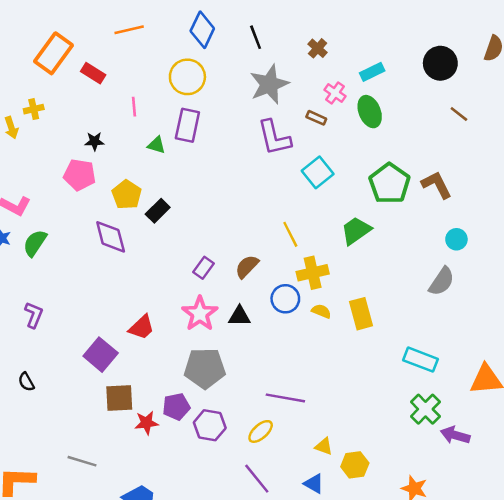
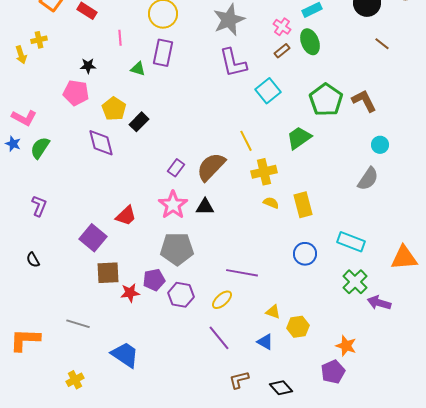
brown rectangle: (316, 118) -> (282, 51), moved, turned -63
brown semicircle: (247, 267) -> (211, 167), size x1.5
blue circle: (285, 299) -> (305, 254), moved

